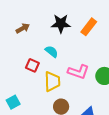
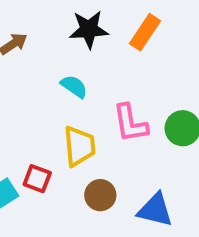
red square: (32, 65) -> (37, 179), moved
pink L-shape: (78, 72) -> (130, 123), turned 65

